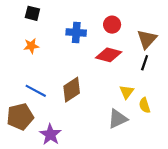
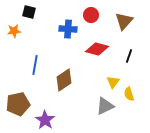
red circle: (112, 25) -> (91, 15), moved
brown triangle: (147, 39) -> (124, 21), moved
orange star: (31, 46) -> (14, 31), moved
blue line: (36, 91) -> (35, 65), moved, turned 72

